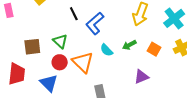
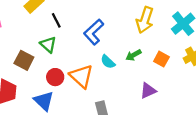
black line: (74, 14) -> (56, 20), moved
green triangle: (60, 41) -> (48, 45), moved
brown square: (32, 47) -> (24, 60), turned 36

